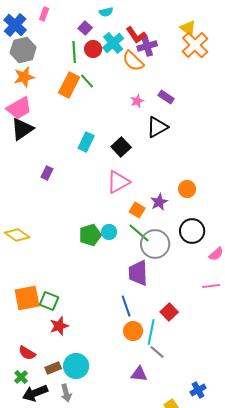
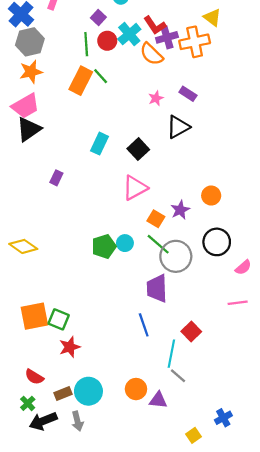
orange cross: (195, 45) -> (195, 42), moved, turned 32
orange circle: (133, 331) -> (136, 389), moved

